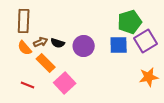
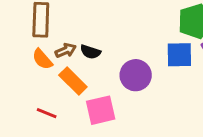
purple circle: (84, 46) -> (136, 75), moved
pink square: (65, 83) -> (101, 110), turned 30

